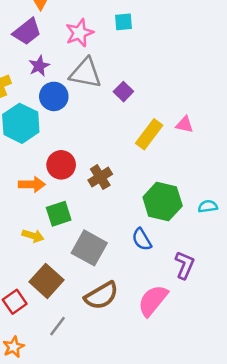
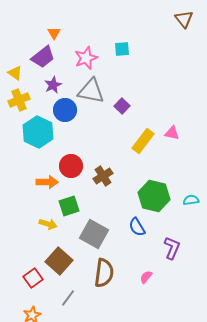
brown semicircle: (101, 296) -> (104, 273), turned -52
pink semicircle: (153, 300) -> (146, 277), size x0.5

